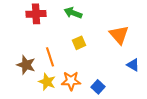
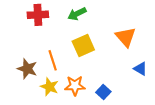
green arrow: (73, 13) -> (77, 14), turned -48
yellow square: (79, 43) -> (83, 45), size x1.5

